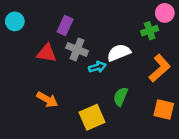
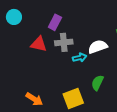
gray cross: (77, 49) -> (64, 42), turned -30
orange arrow: (47, 100) -> (34, 99), moved

